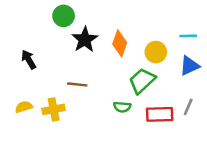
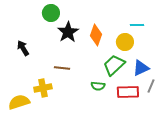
cyan line: (188, 36) -> (137, 25), moved
blue triangle: (189, 66) -> (141, 68), moved
yellow semicircle: (24, 107) -> (19, 102), moved, size x1.5

